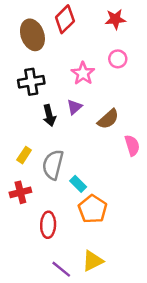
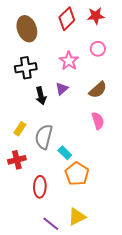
red diamond: (65, 19) -> (67, 19), moved
brown semicircle: (108, 119) -> (98, 90), moved
pink semicircle: (132, 145) -> (98, 121), moved

